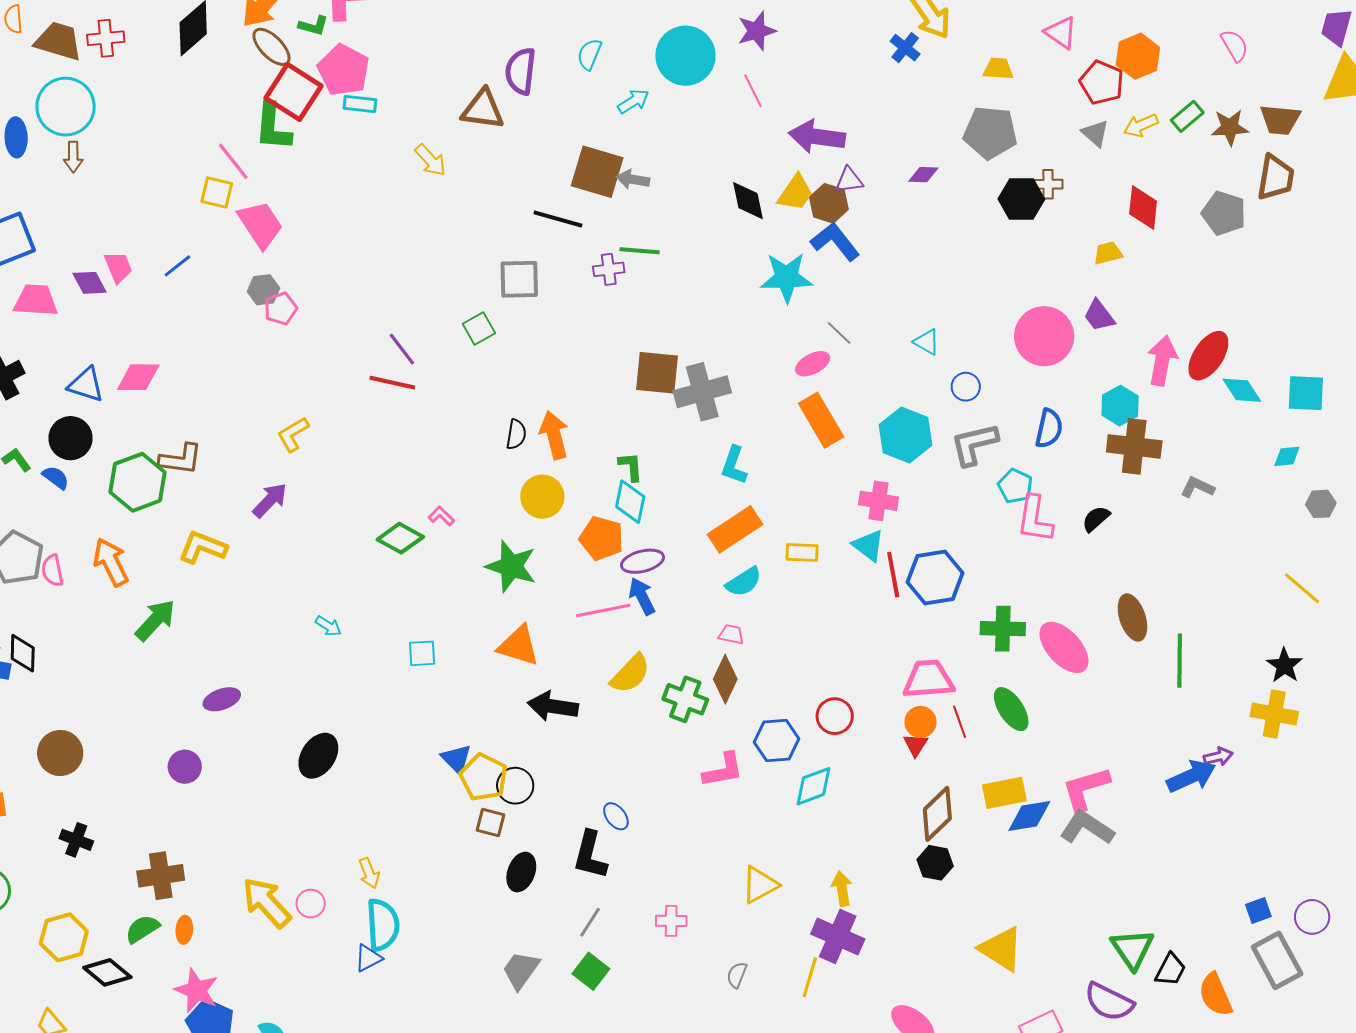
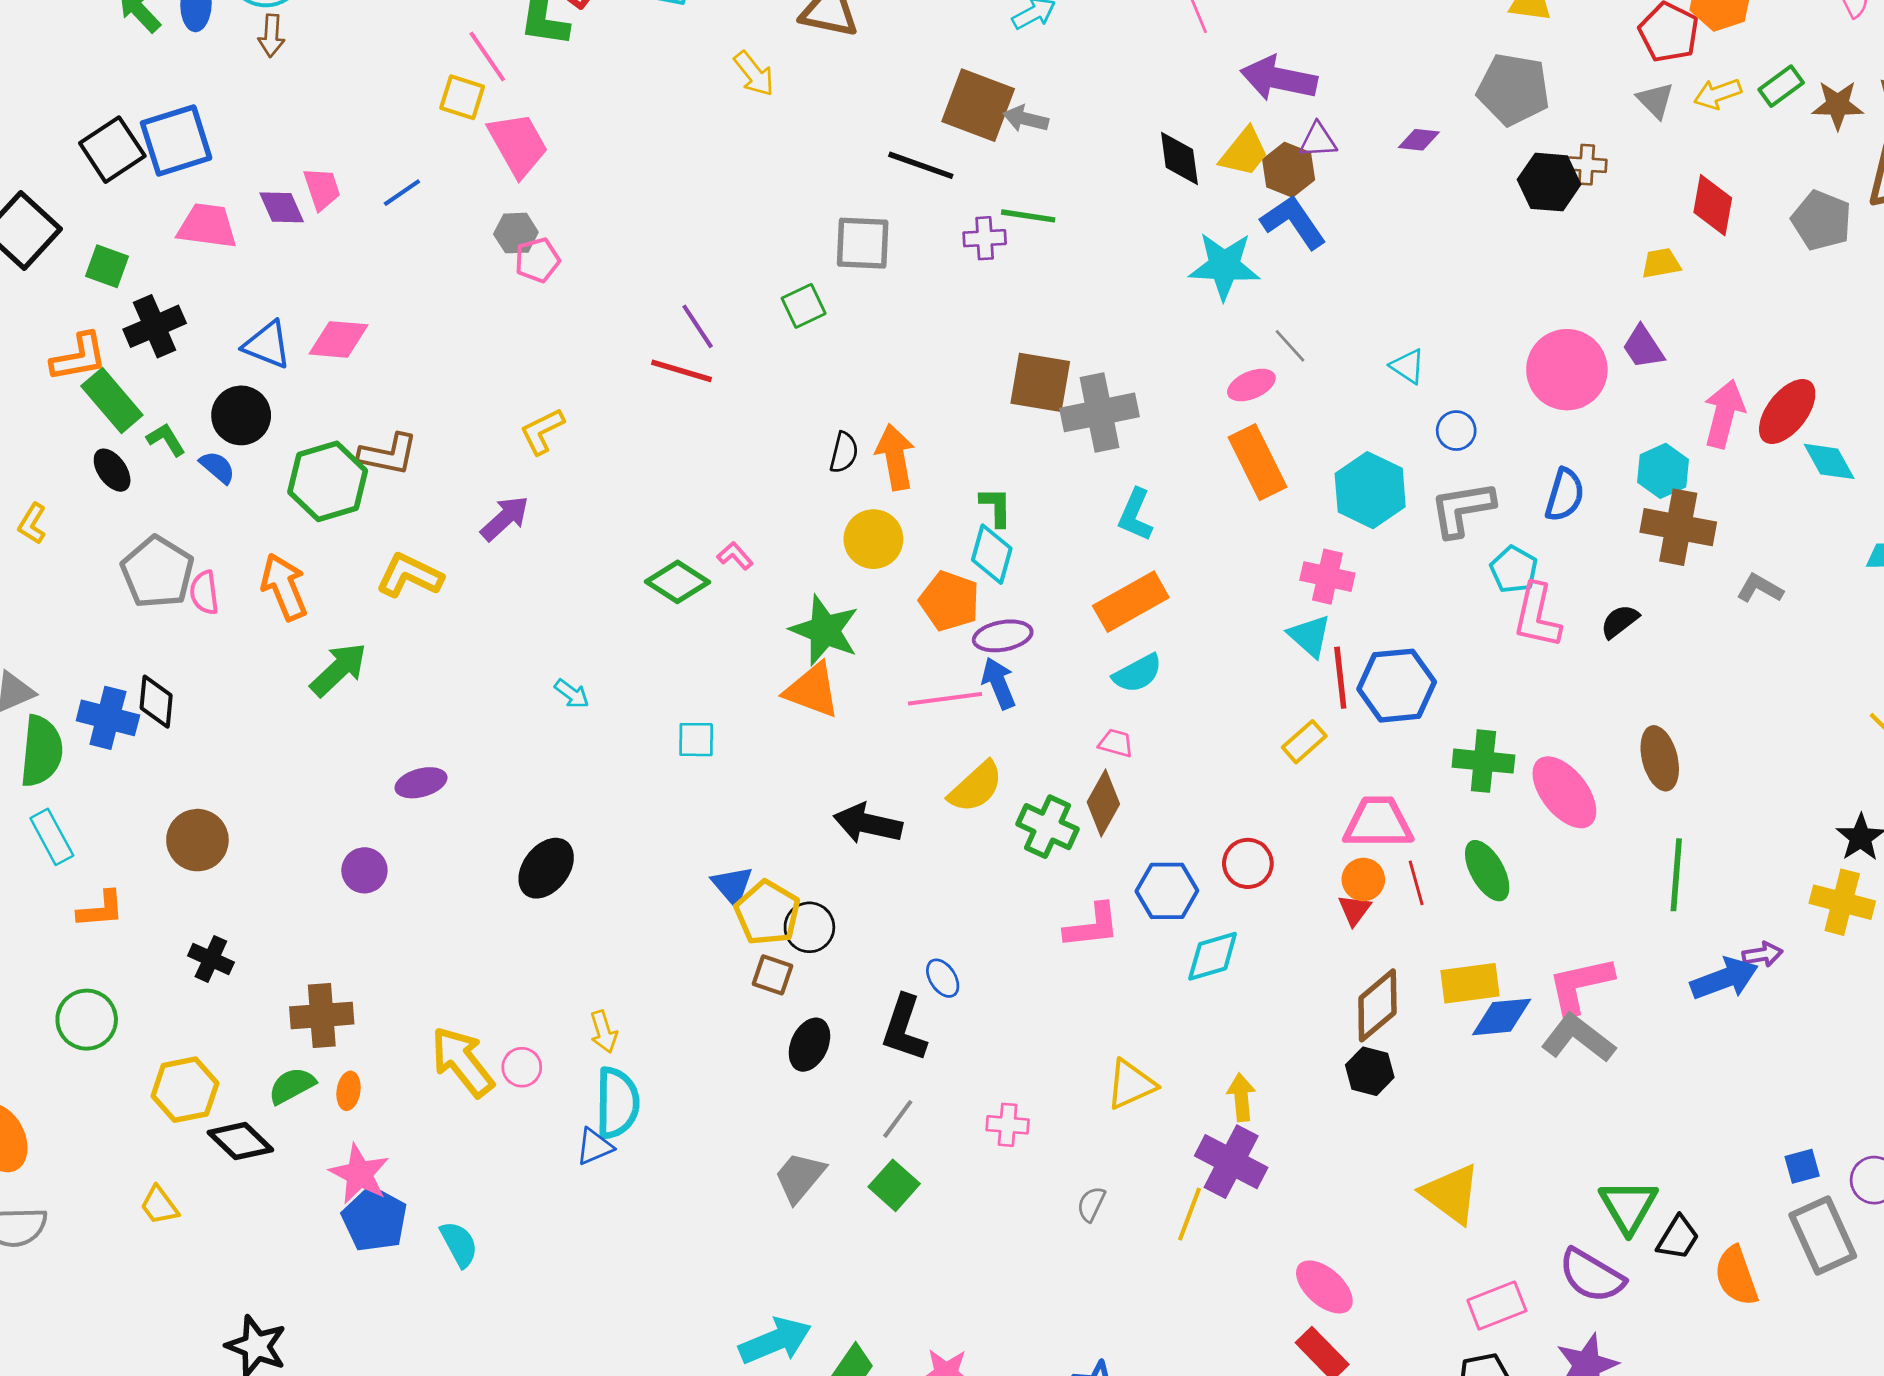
yellow rectangle: (802, 552) -> (1304, 742), moved, turned -48
orange triangle: (519, 646) -> (812, 690), moved
green line: (1180, 661) -> (1676, 875), moved

